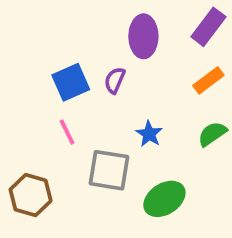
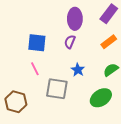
purple semicircle: (115, 80) -> (70, 42), moved
blue square: (71, 82) -> (37, 43), turned 30
green ellipse: (164, 199) -> (101, 98), moved

